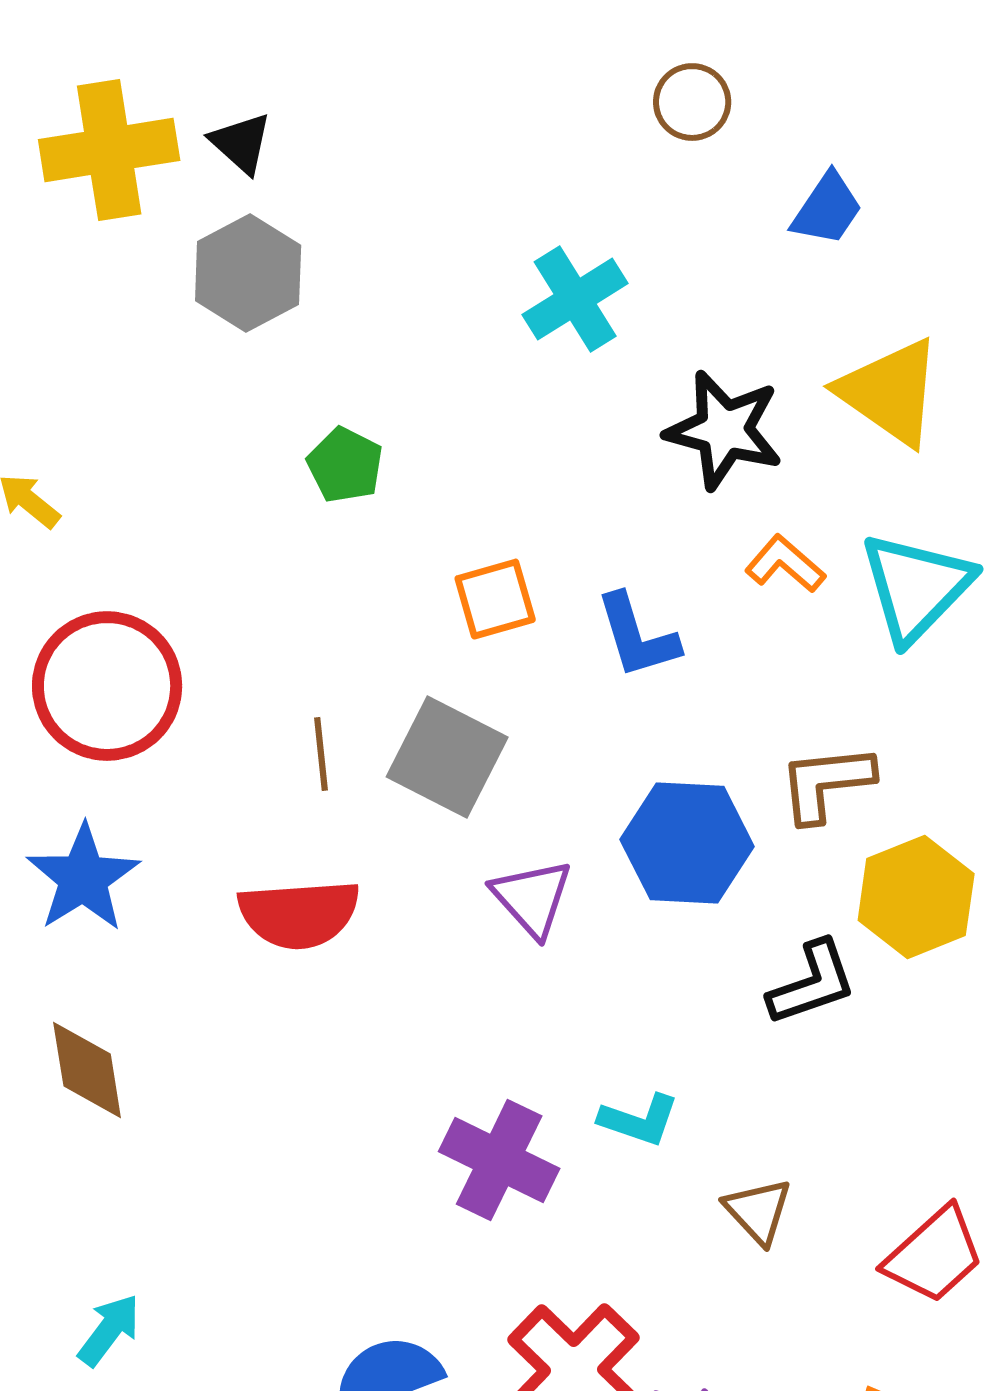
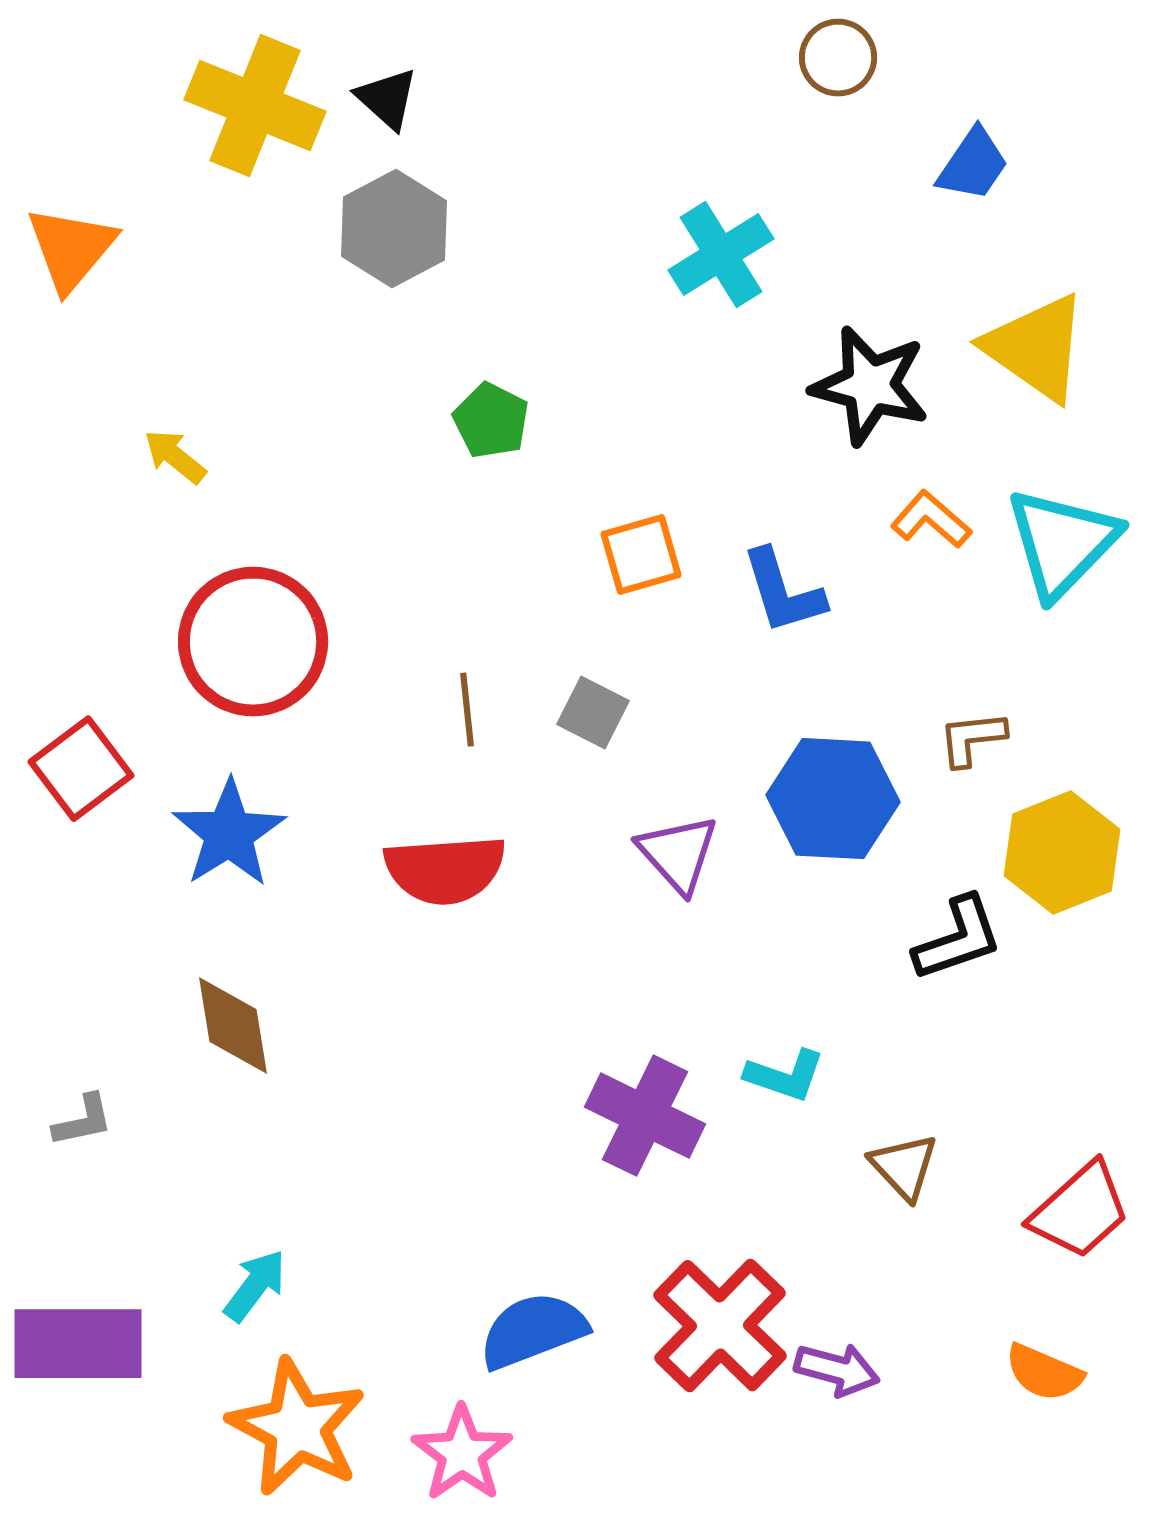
yellow cross: (109, 150) -> (255, 106), turned 31
gray square: (447, 757) -> (593, 713), size x0.6
brown L-shape: (826, 783) -> (972, 739), size x0.7

